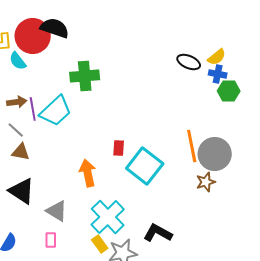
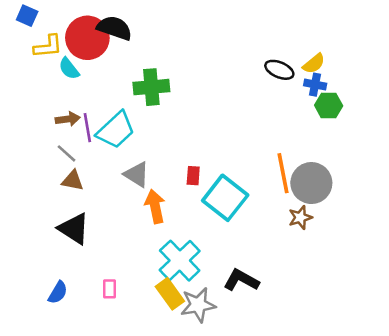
gray triangle: (57, 211) -> (137, 174), moved
yellow rectangle: (100, 244) -> (170, 294), size x1.4

